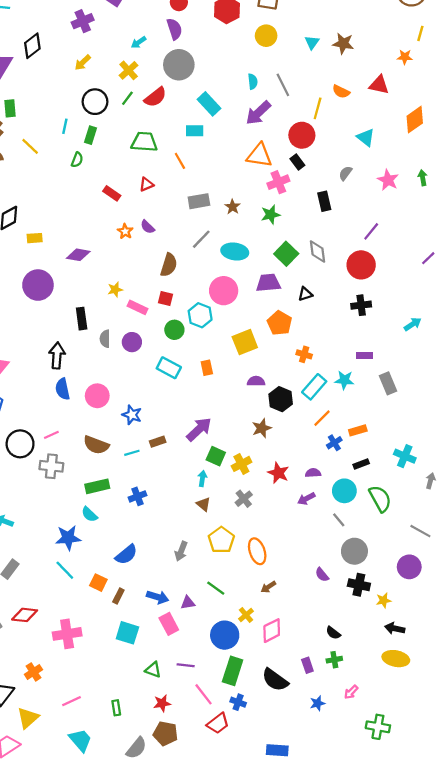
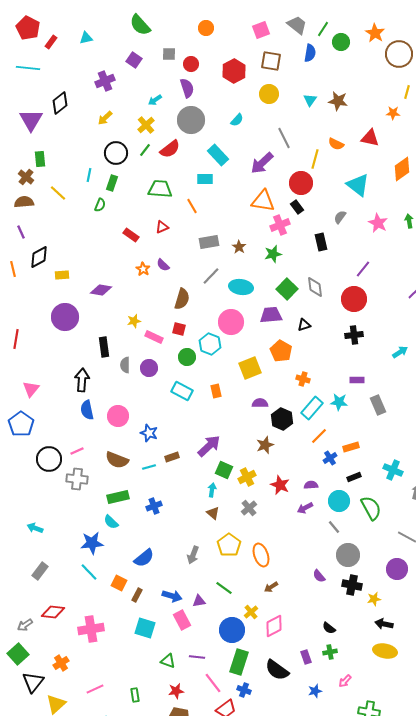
cyan semicircle: (253, 82) -> (237, 120), moved, turned 48
cyan triangle: (366, 137) -> (358, 185), size x1.4

